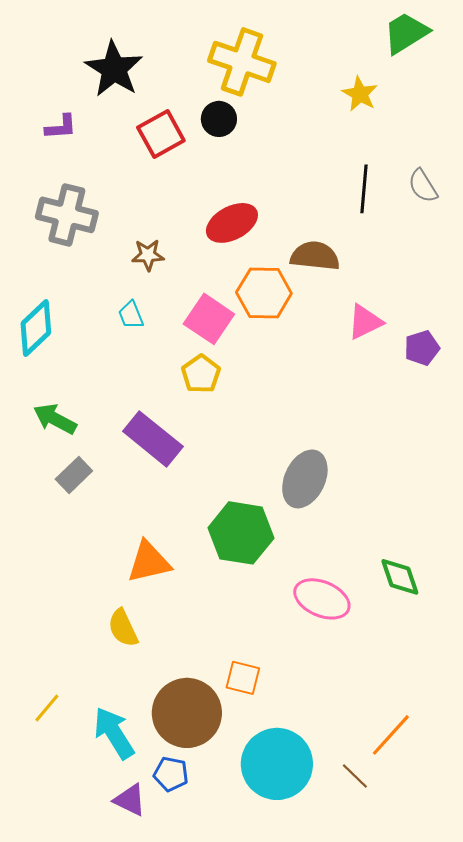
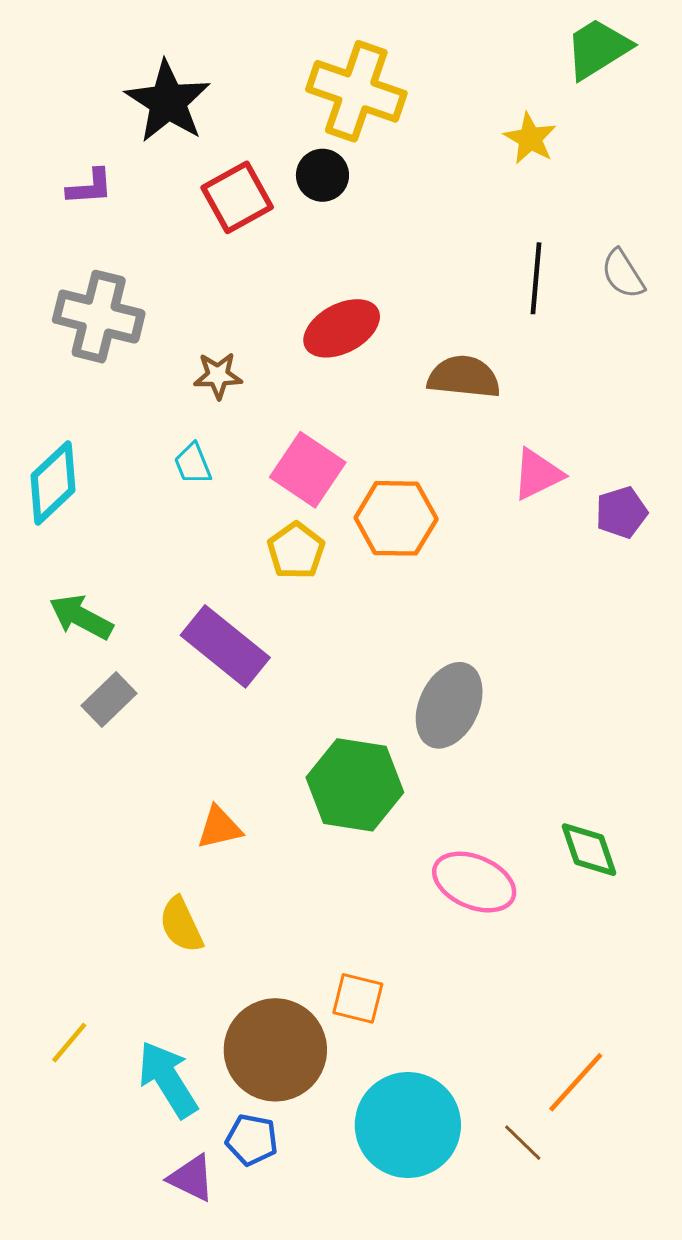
orange hexagon: (264, 293) -> (396, 518), moved
orange triangle: (149, 562) -> (219, 828), size x0.7

